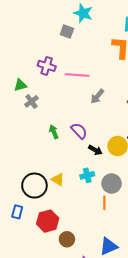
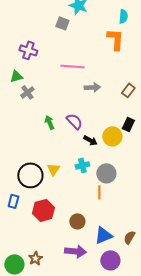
purple cross: (47, 66) -> (28, 50), moved
gray arrow: (97, 96) -> (92, 87), turned -133
yellow triangle: (58, 179) -> (53, 169), turned 32
brown circle: (67, 239) -> (77, 221), moved

